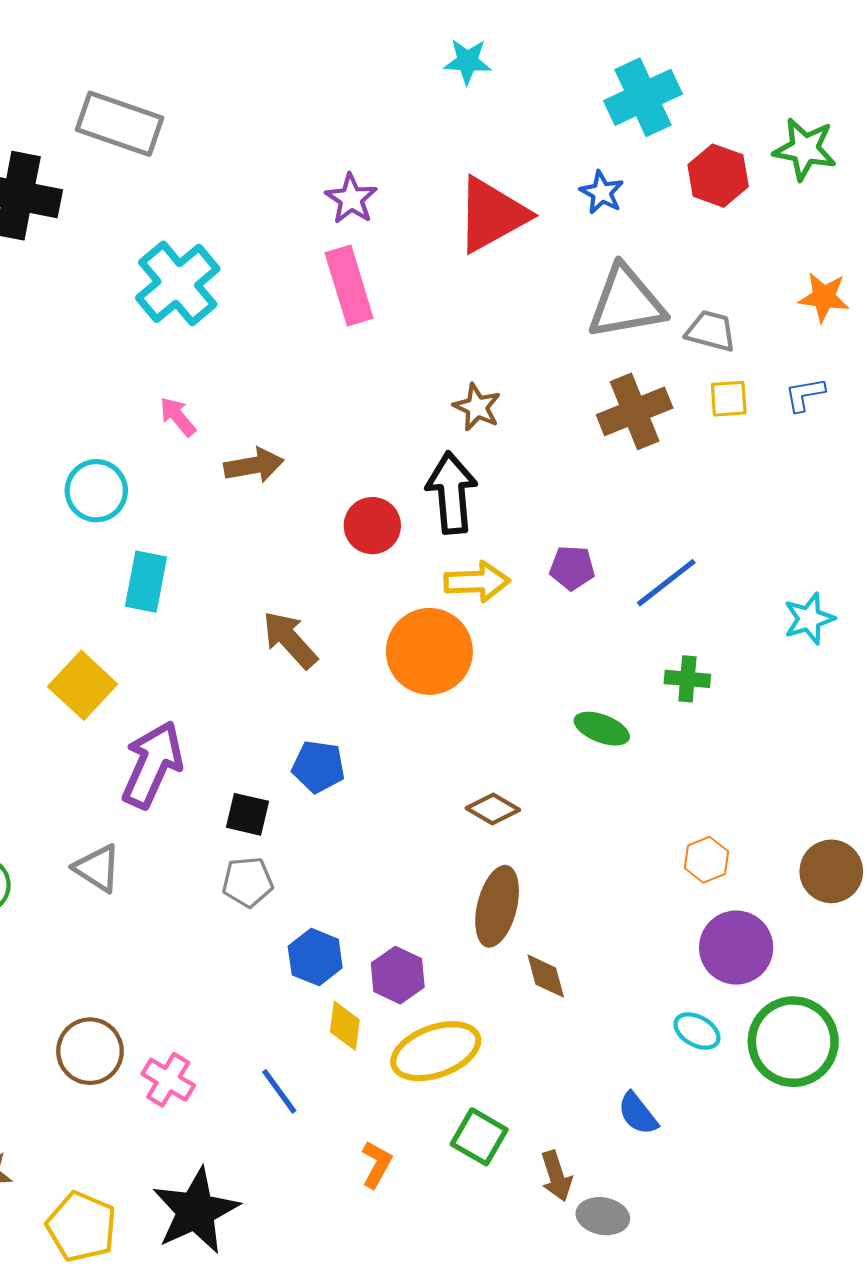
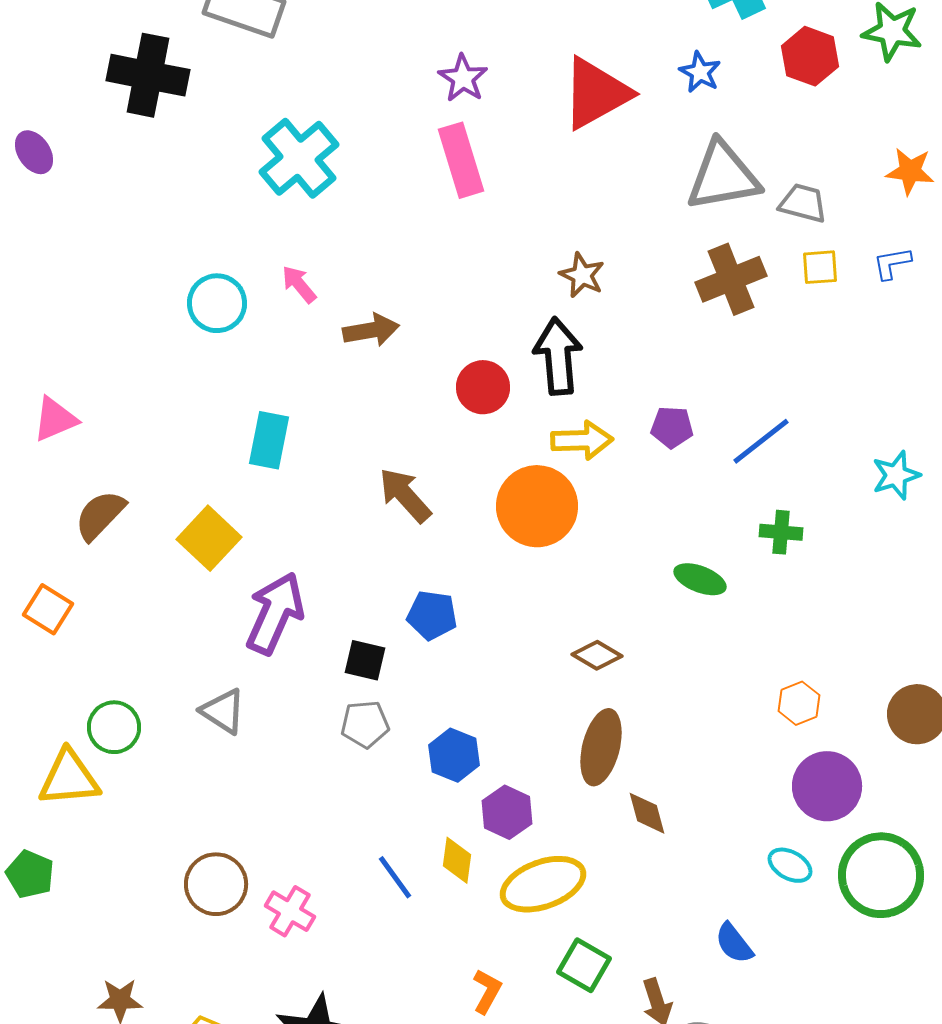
cyan circle: (96, 491) -> (217, 303), moved
blue hexagon: (315, 957) -> (454, 755), moved
blue line: (279, 1091) -> (395, 877), moved

